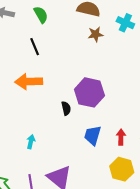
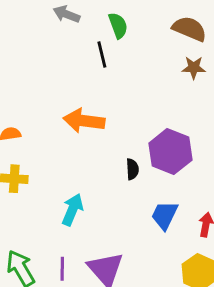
black line: (35, 47) -> (102, 55), moved
cyan arrow: (31, 142) -> (72, 210), size x1.5

